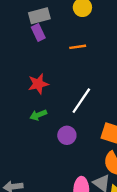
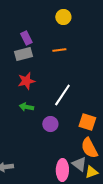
gray rectangle: (39, 16) -> (23, 54), moved
green arrow: (38, 115) -> (26, 107), turned 32

